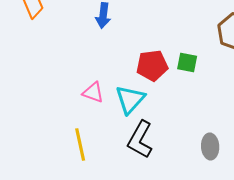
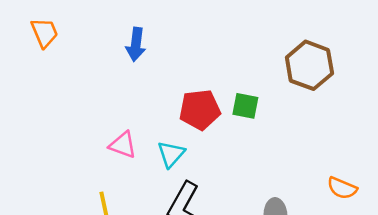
cyan triangle: (130, 99) -> (171, 154), size x0.7

